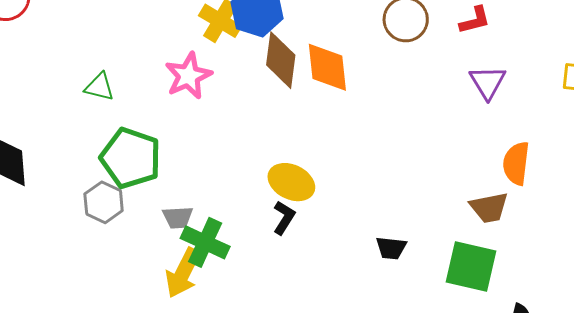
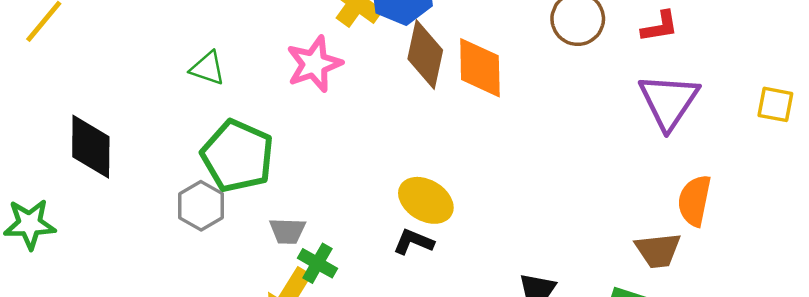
purple triangle: (488, 82) -> (669, 101), size x1.4
black L-shape: (284, 218) -> (414, 242), turned -104
green cross: (205, 242) -> (317, 263), size x0.7

